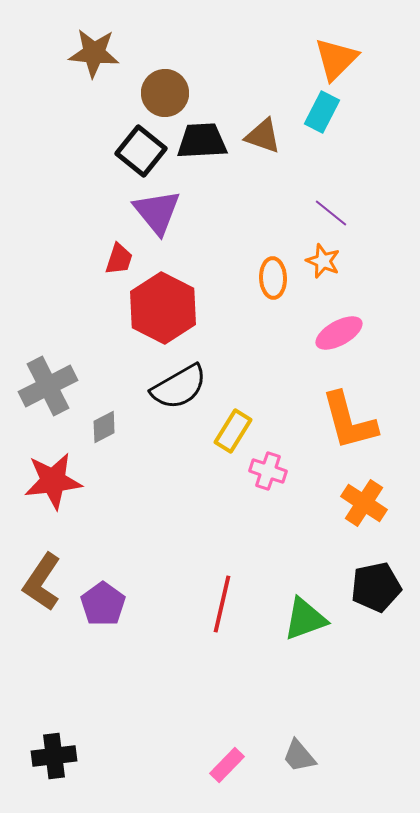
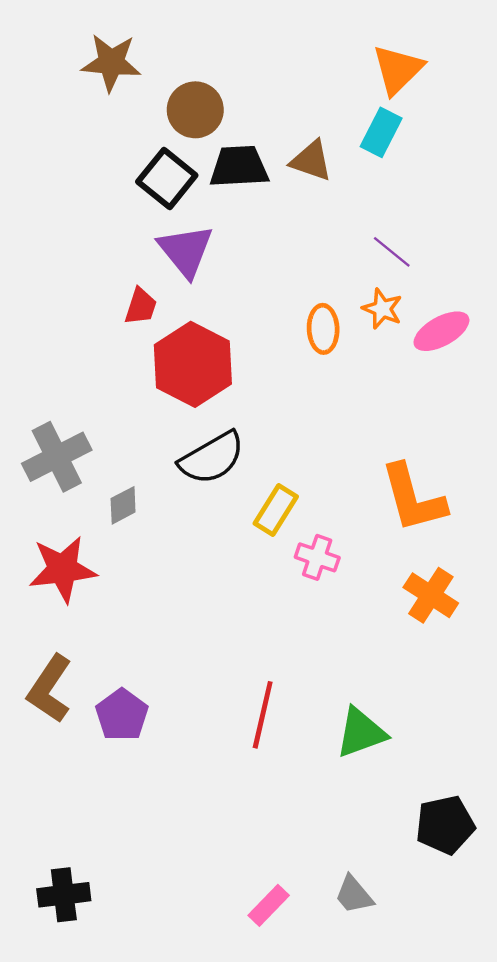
pink ellipse: (339, 333) -> (441, 331), moved
black pentagon: (376, 587) -> (445, 825), moved

